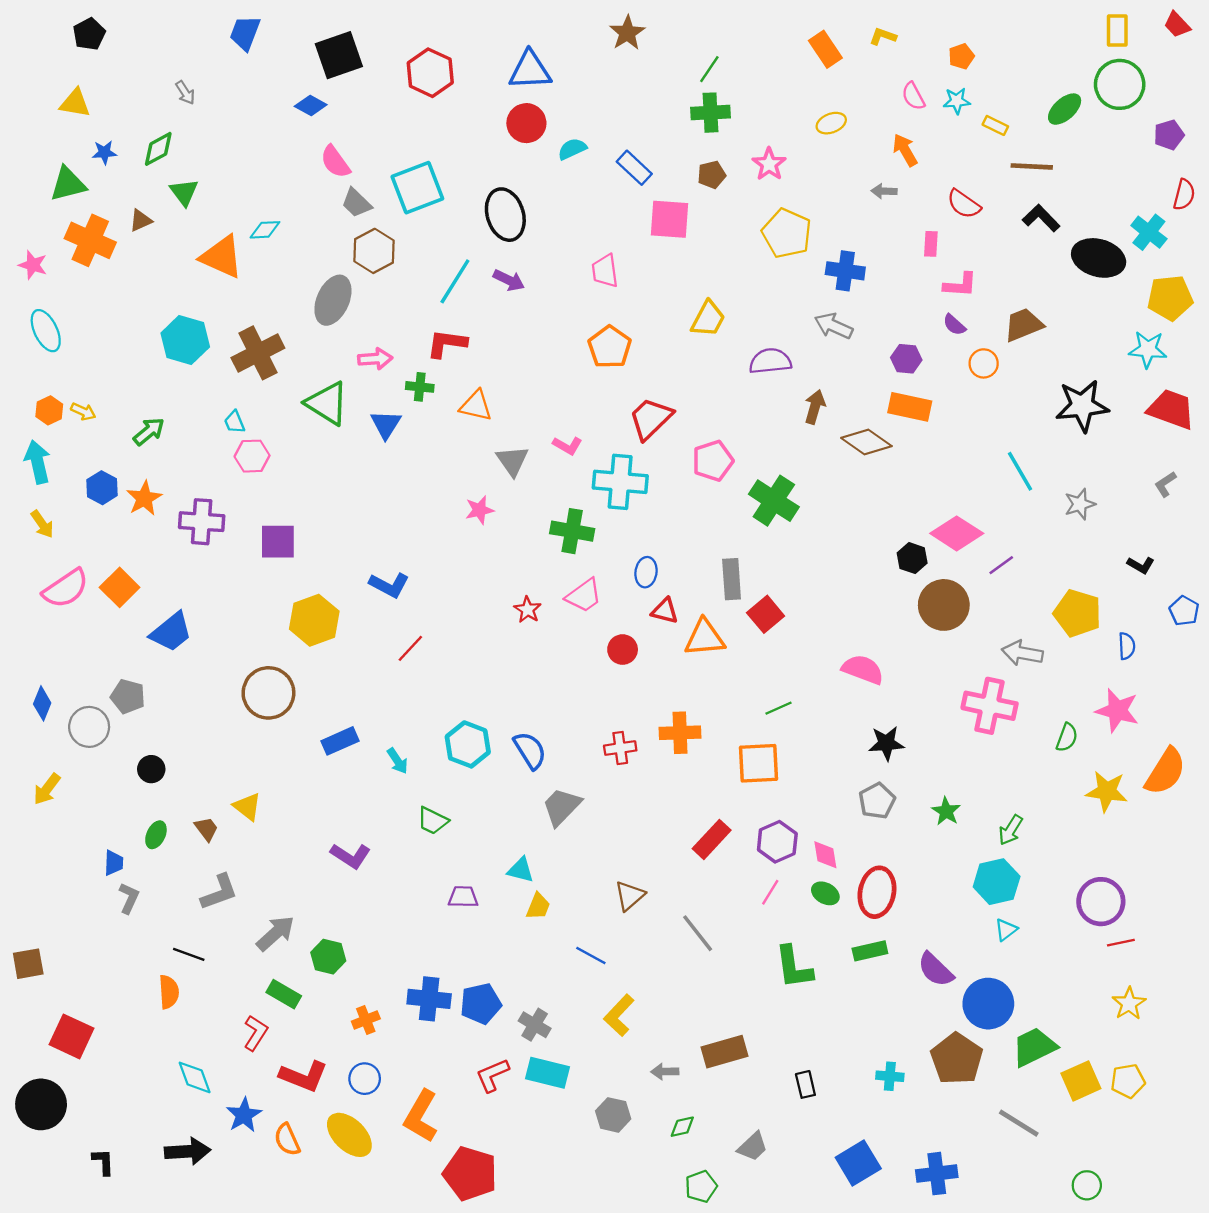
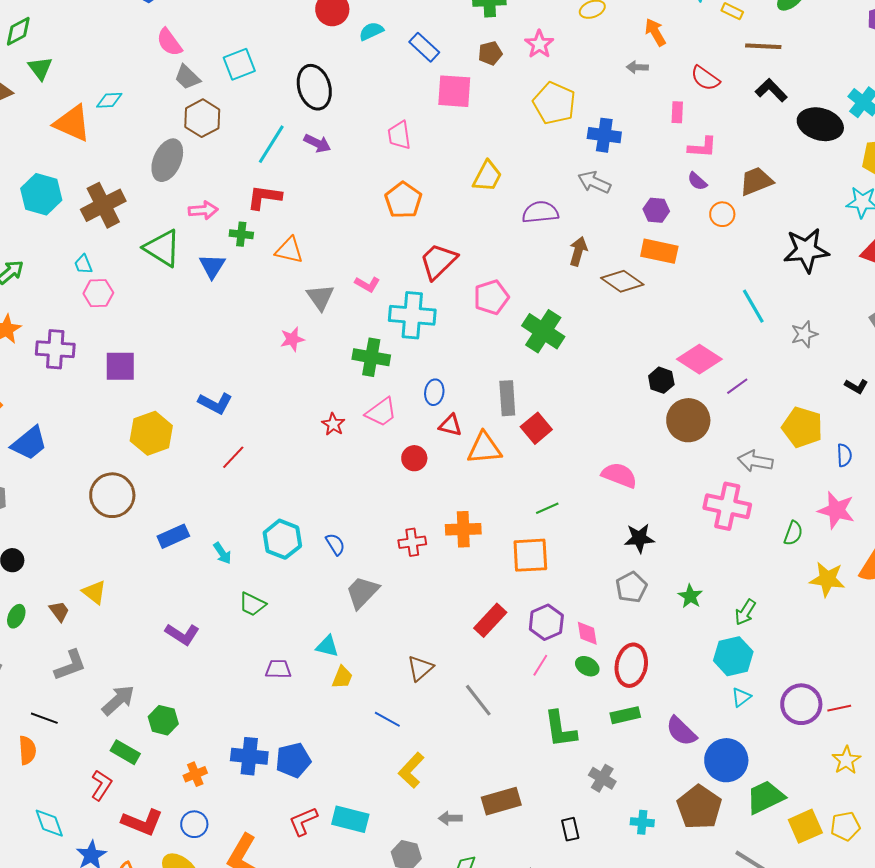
cyan square: (417, 188) -> (239, 64), size x0.7
blue semicircle: (530, 750) -> (335, 544), size x0.7
purple circle: (1101, 902) -> (801, 704), moved
gray cross: (535, 1025) -> (602, 778), moved

